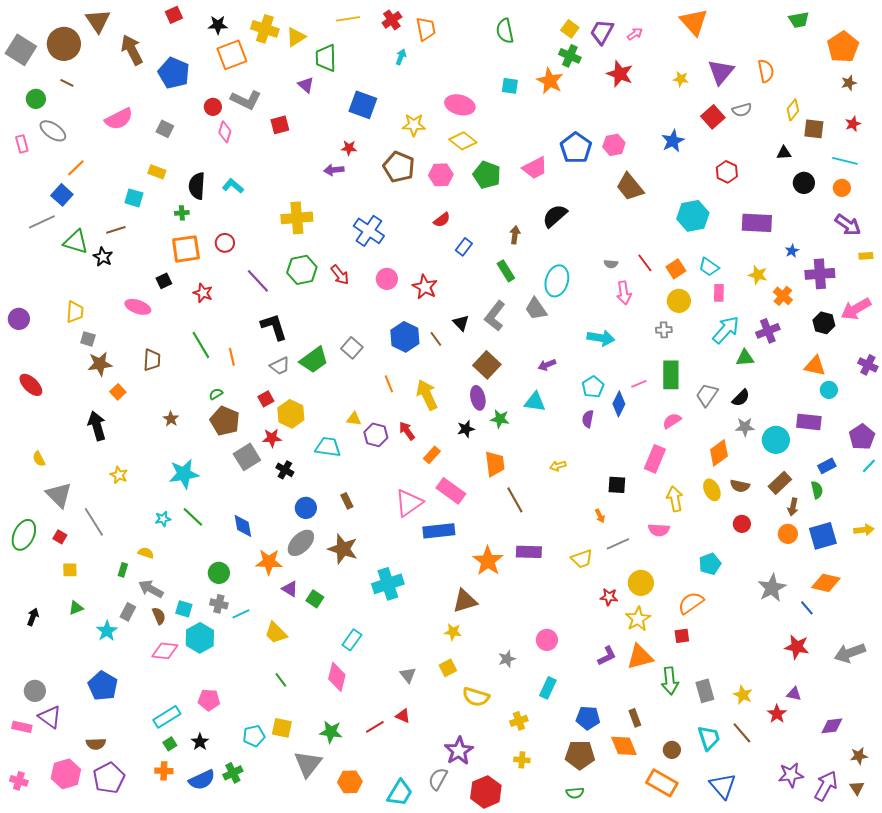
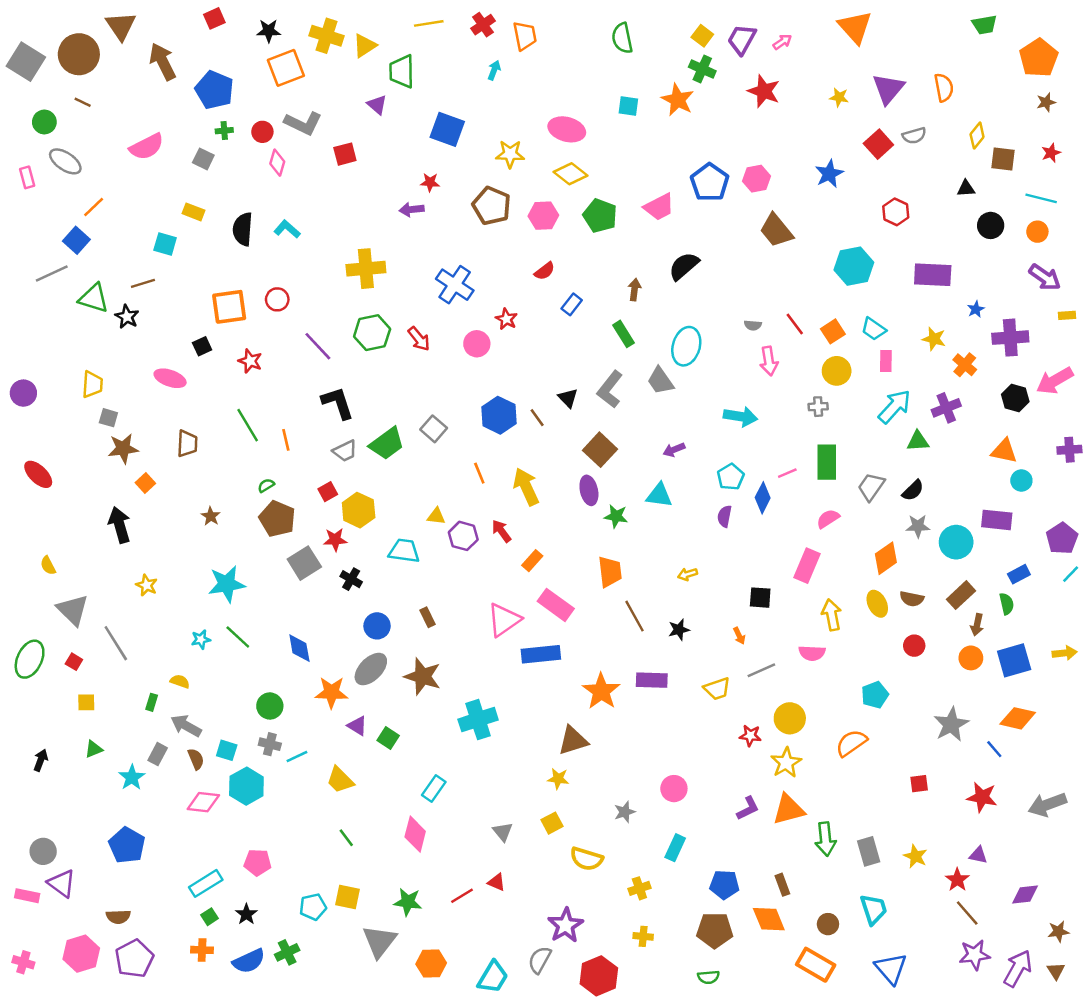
green cross: (182, 213) -> (224, 131), moved
red star: (425, 287) -> (506, 319), moved, size x0.7
purple cross: (868, 365) -> (1069, 450), turned -30
black star: (466, 429) -> (679, 630), moved
red square: (682, 636) -> (919, 784), moved
brown line: (742, 733) -> (967, 913), moved

